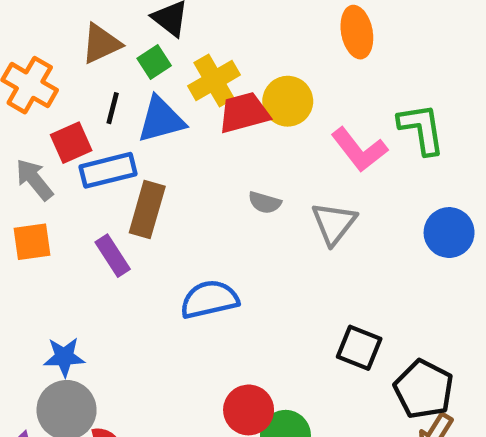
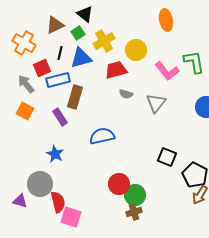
red trapezoid: (244, 113) -> (116, 70), moved
orange square: (32, 242) -> (25, 111), turned 36
blue star: (64, 357) -> (55, 154), moved, turned 30

